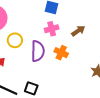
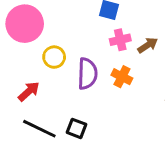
pink cross: (52, 29) -> (120, 40), moved

